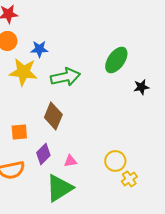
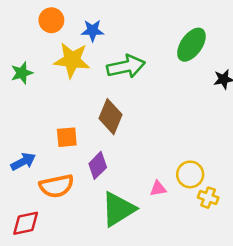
pink triangle: (70, 161) -> (158, 189), moved
yellow cross: (129, 179) -> (208, 198), turned -35

